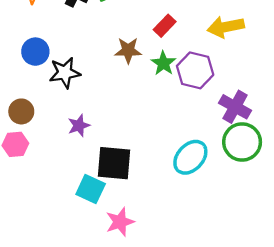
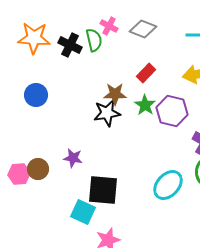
black star: (65, 73) -> (107, 113), moved
brown circle: (21, 111) -> (38, 169), moved
purple star: (79, 126) -> (73, 158), turned 30

